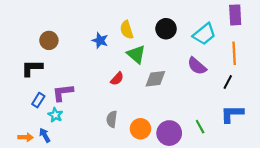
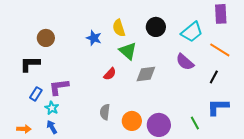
orange line: (234, 53) -> (220, 50), turned -55
green line: (200, 127) -> (195, 123), moved
blue arrow: (45, 135) -> (52, 127), moved

